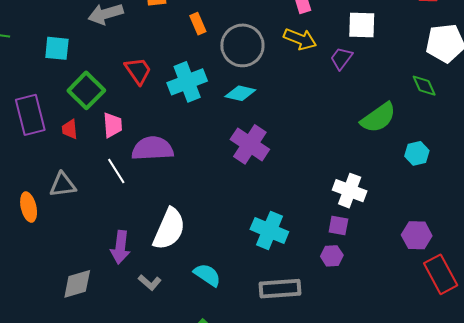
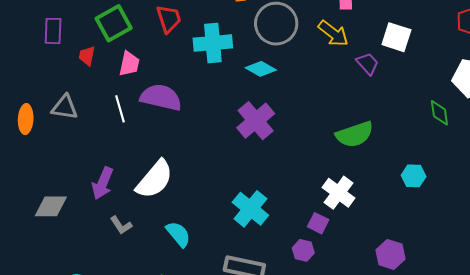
purple trapezoid: (341, 58) -> (368, 64), turned 85
purple rectangle: (30, 115) -> (53, 31), size x0.7
green semicircle: (378, 118) -> (355, 134), moved

